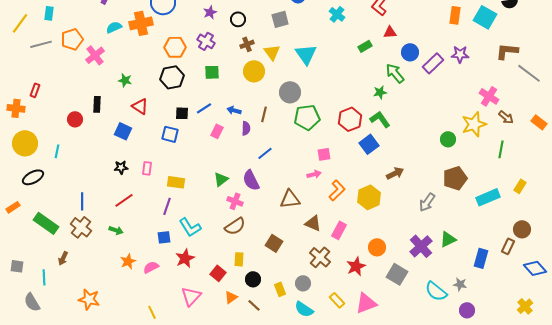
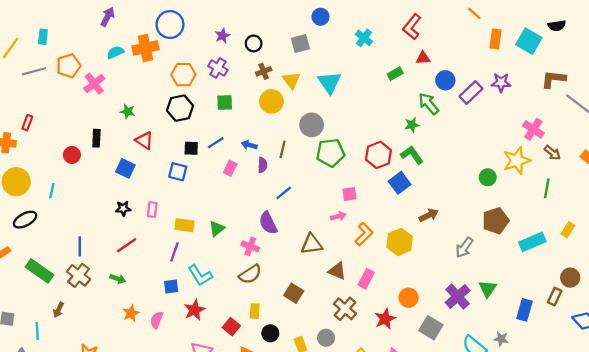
green triangle: (221, 179) -> (217, 229), moved
green triangle: (448, 239) -> (488, 289), turned -30
pink semicircle: (151, 267) -> (157, 320), turned -42

